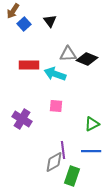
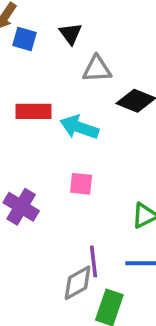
blue square: (24, 24) -> (25, 39), turned -32
gray triangle: (68, 54) -> (97, 69), moved

